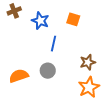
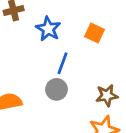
gray circle: (48, 71) -> (57, 89), moved

